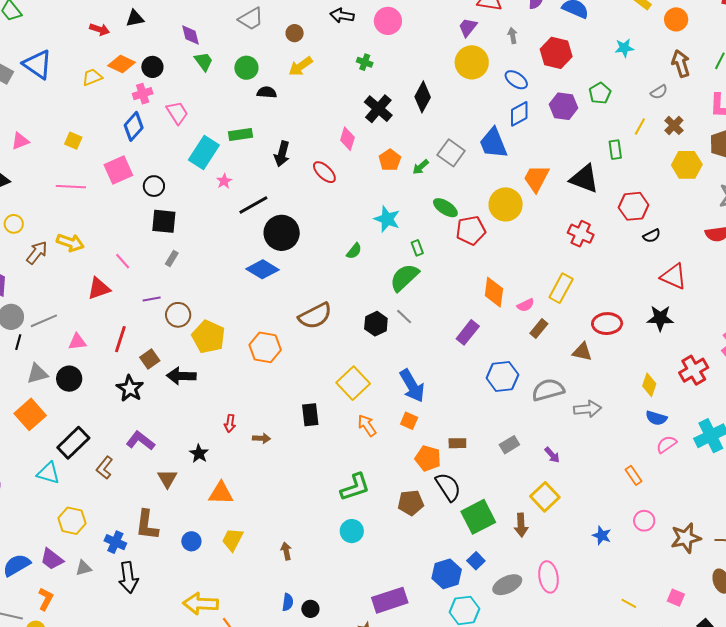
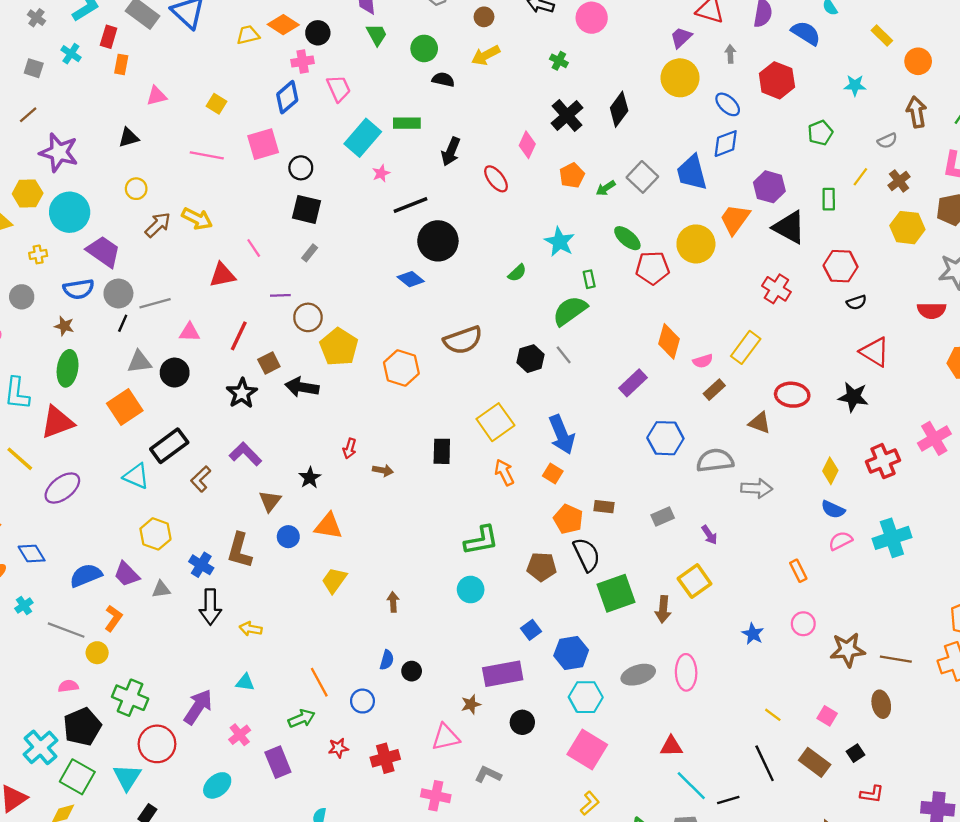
purple hexagon: (563, 106) -> (769, 187), moved
blue diamond: (263, 269) -> (411, 279), size x0.7
blue circle: (191, 541) -> (288, 537), moved
blue square: (476, 561) -> (531, 630), moved
yellow arrow: (201, 604) -> (251, 629), moved, size x0.6

